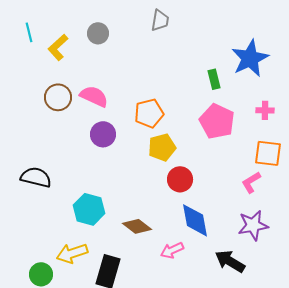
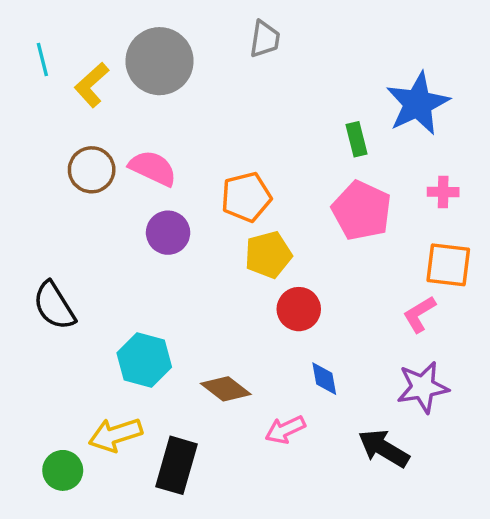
gray circle: (98, 33) -> (160, 61), size x1.8
black semicircle: (36, 177) -> (54, 306), turned -136
blue diamond: (195, 220) -> (324, 379), size x0.6

